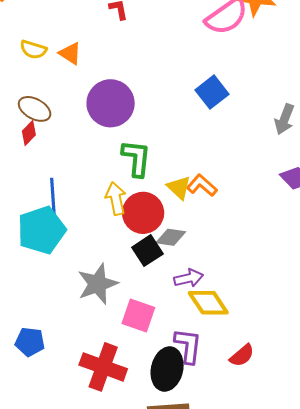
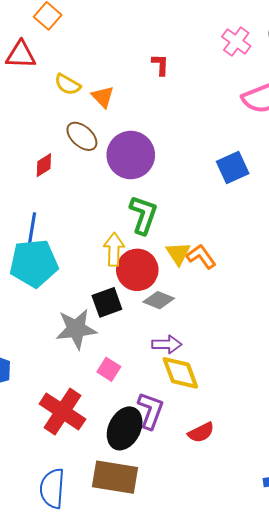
brown ellipse: (35, 109) -> (82, 136), moved
blue line: (53, 196) -> (32, 231), moved
black square: (147, 251) -> (107, 302), moved
pink square: (138, 316) -> (109, 369), size x0.7

